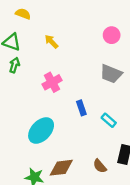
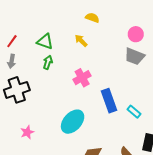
yellow semicircle: (23, 14) -> (92, 18), moved
gray trapezoid: (111, 74) -> (135, 56), moved
blue rectangle: (81, 108) -> (109, 101), size x1.6

